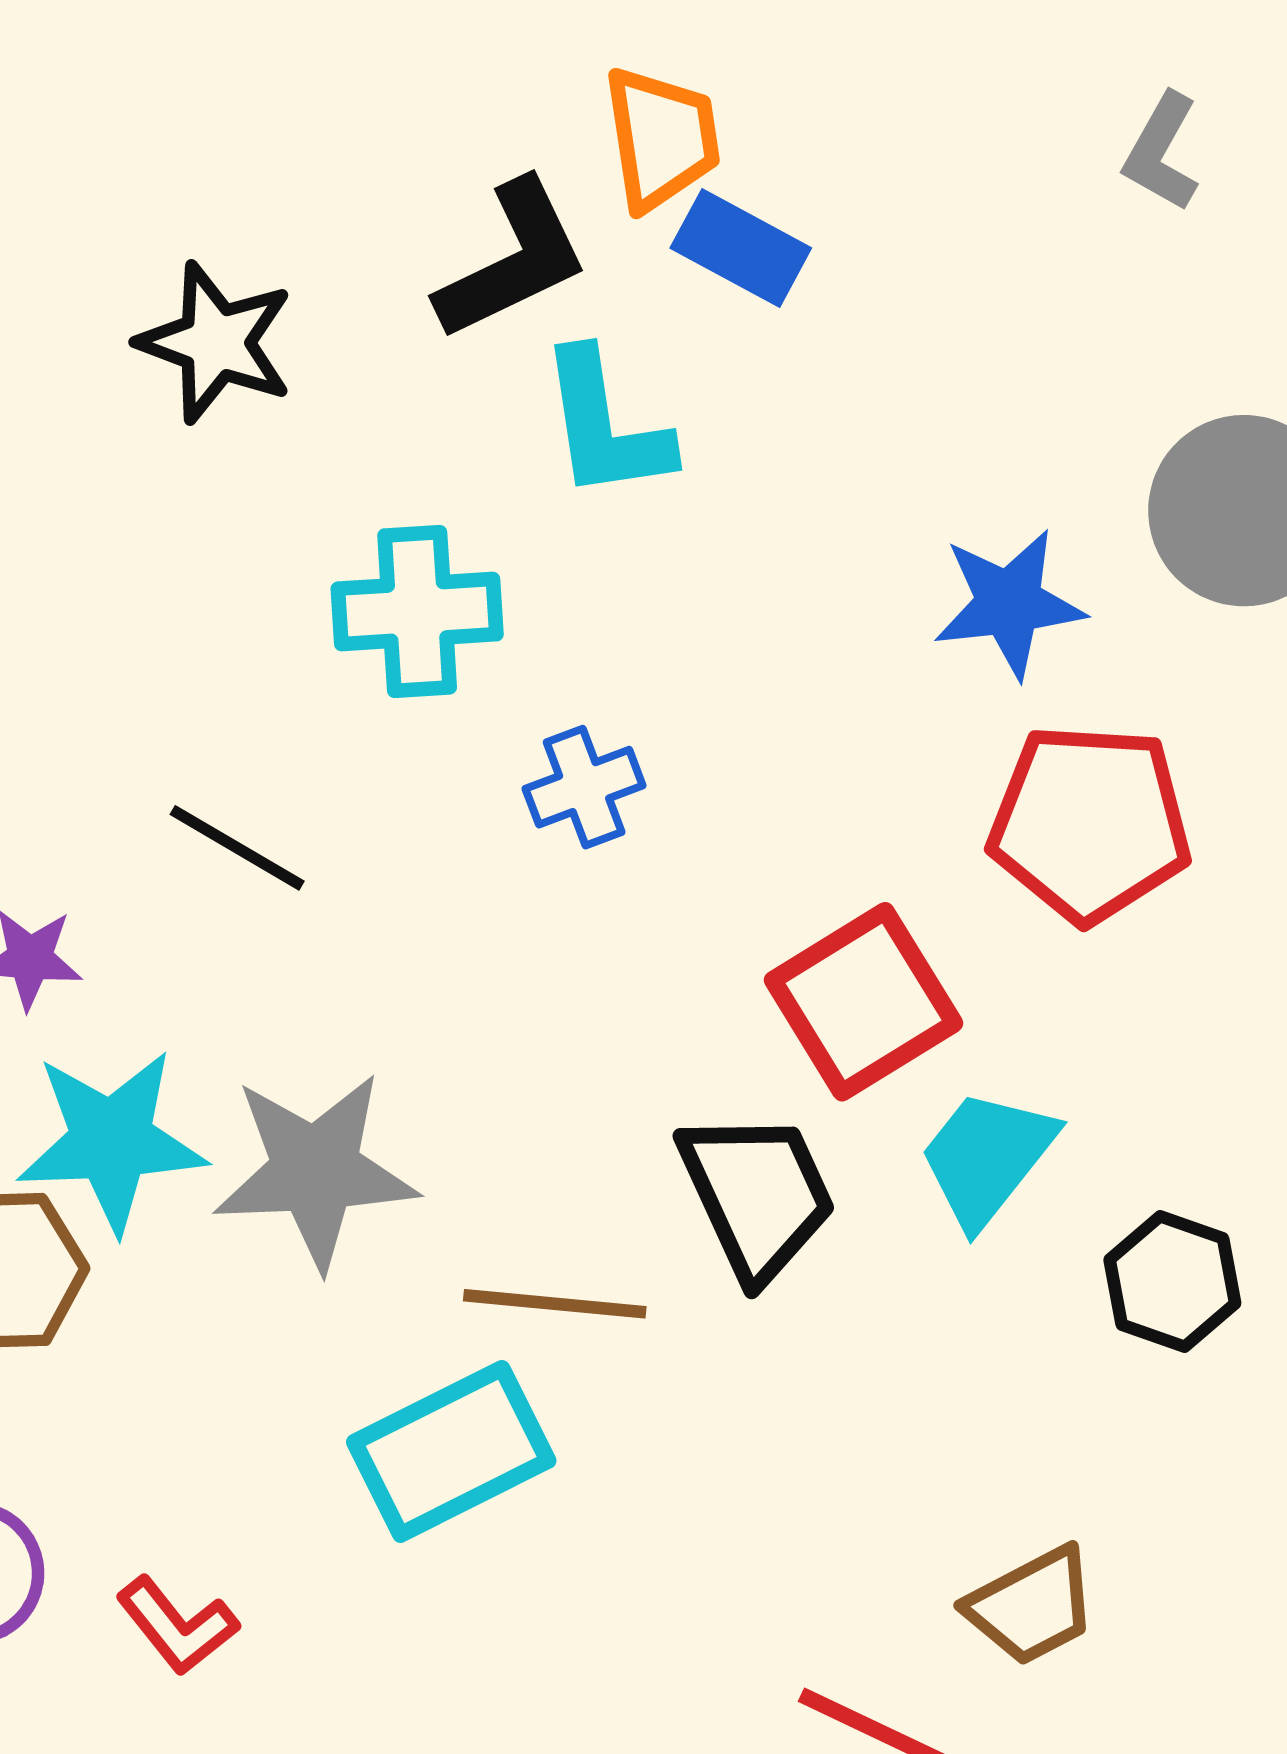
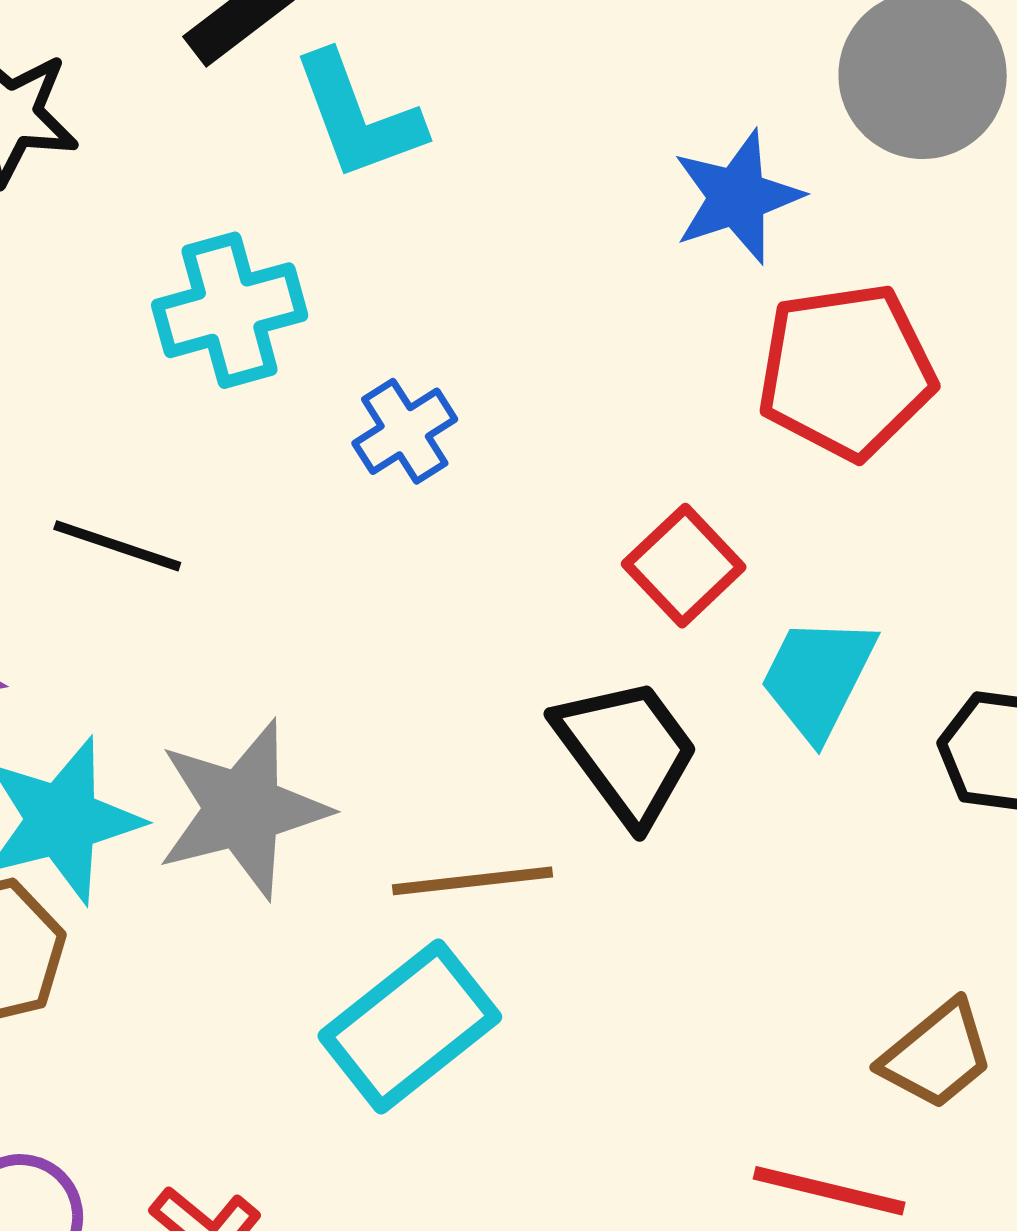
red square: (864, 1002) -> (684, 566), size x0.7

